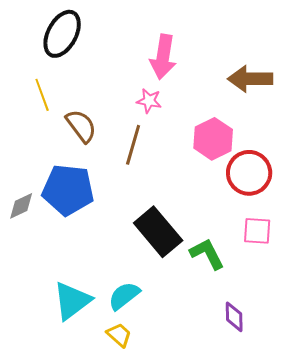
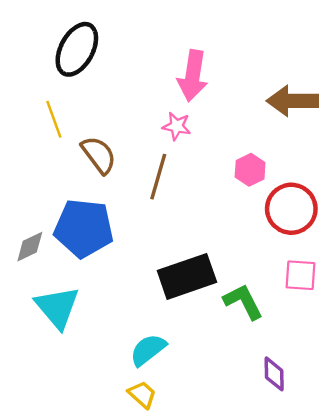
pink hexagon: (213, 139) -> (250, 170), size x0.7
black rectangle: (158, 232) -> (187, 276), turned -69
cyan triangle: (72, 301) -> (57, 307), moved, turned -33

